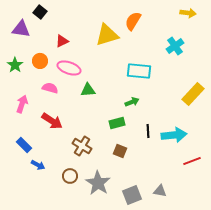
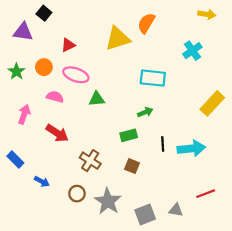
blue rectangle: (24, 145) -> (15, 159), moved
red line: (192, 161) -> (206, 194), moved

